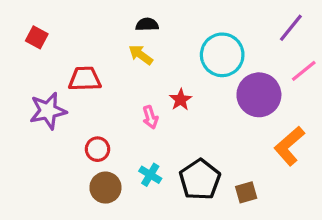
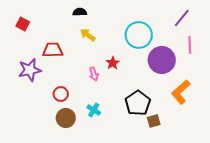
black semicircle: (147, 24) -> (80, 12), moved
pink line: (304, 71) -> (190, 45), turned -54
black pentagon: (200, 180) -> (138, 103), moved

